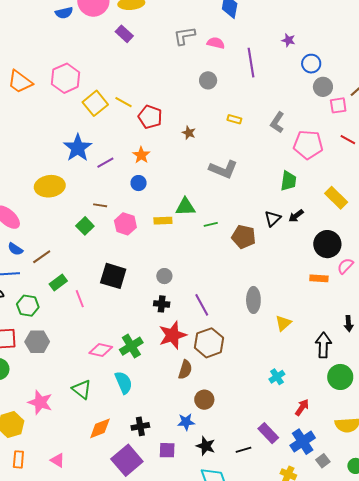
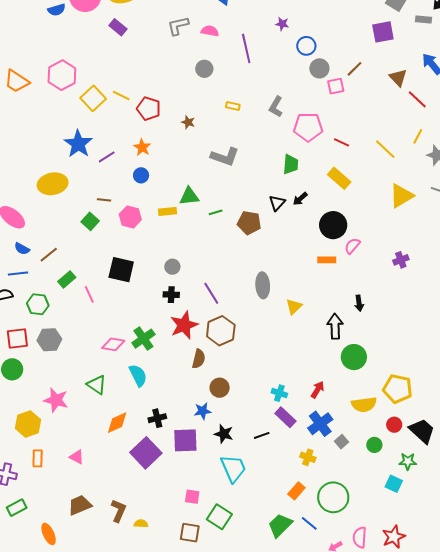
red line: (348, 140) -> (341, 142), moved
cyan cross: (277, 377) -> (279, 393), moved, turned -35
purple square: (167, 450) -> (185, 440), size x1.5

